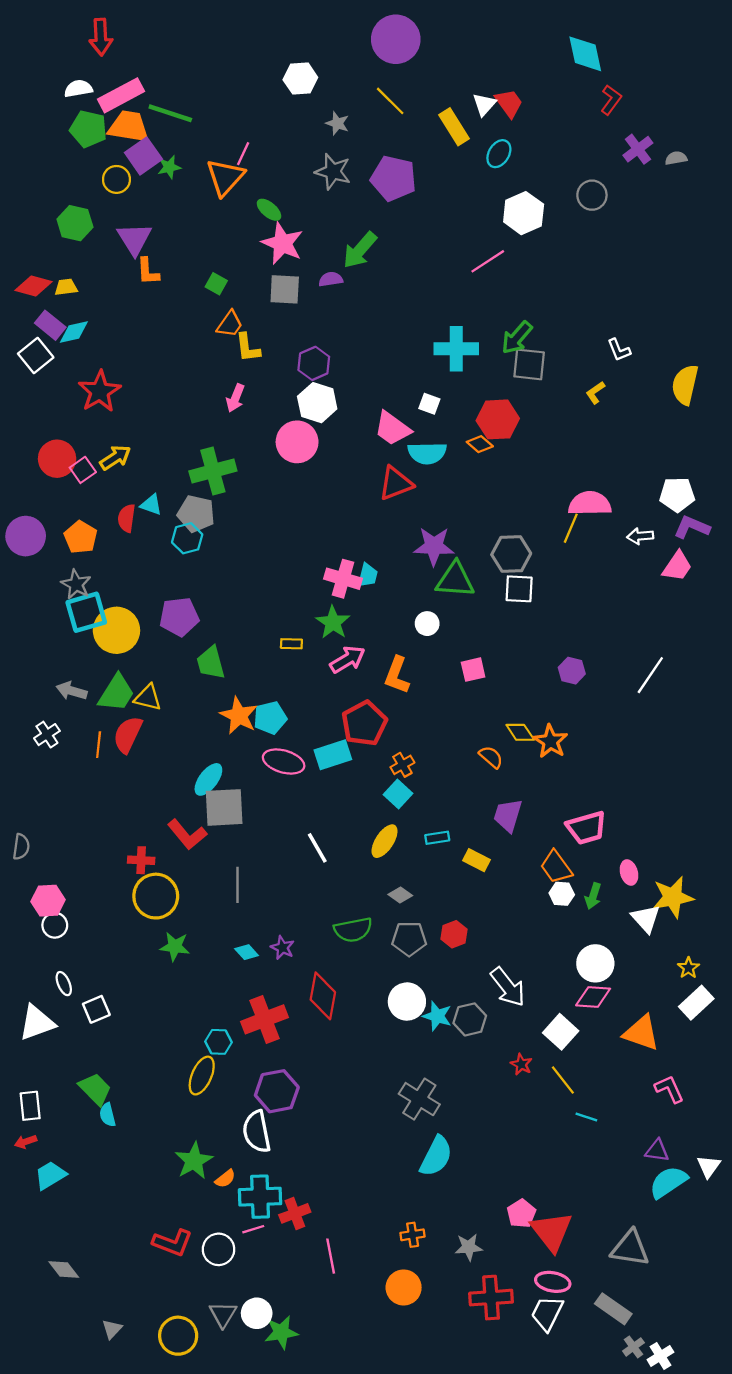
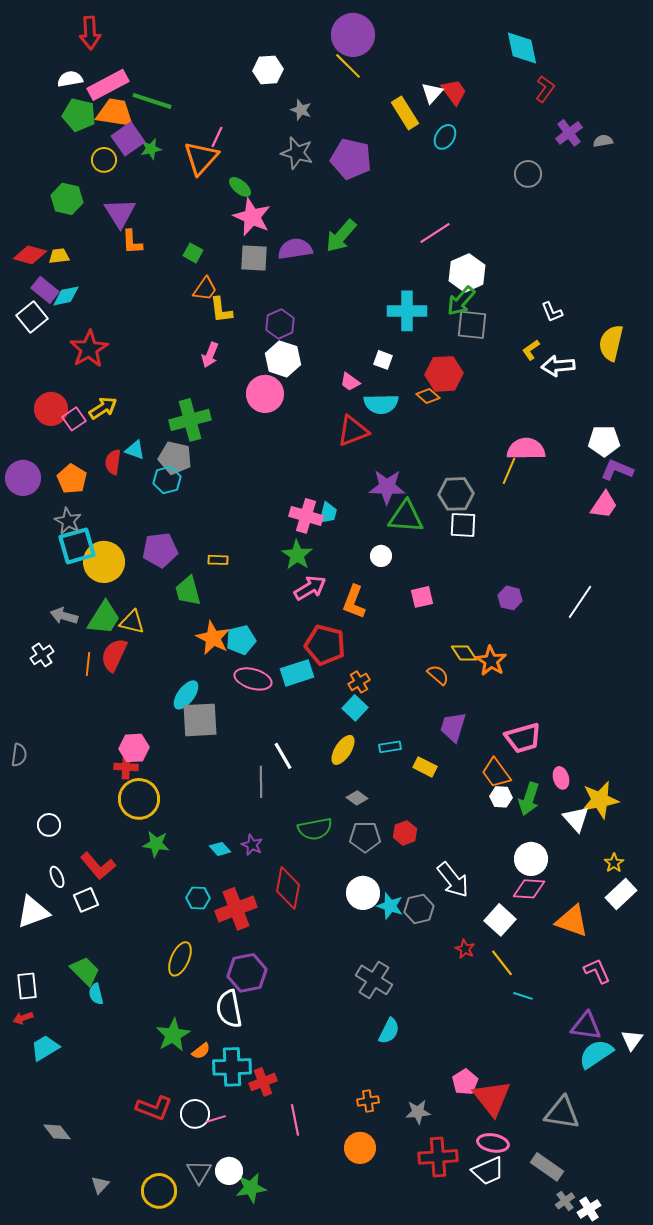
yellow line: (390, 101) -> (348, 66), moved
white hexagon: (524, 213) -> (467, 273), moved
green arrow: (360, 250) -> (341, 236), moved
purple semicircle: (331, 279) -> (295, 249), size x1.6
pink trapezoid: (392, 428) -> (350, 382), size x0.6
white arrow: (640, 536) -> (558, 366), moved, size x1.4
yellow rectangle: (291, 644) -> (218, 560), moved
red pentagon: (364, 723) -> (325, 645), turned -30
red L-shape: (187, 834) -> (98, 866), moved
gray line: (238, 885) -> (261, 782), moved
green arrow: (593, 896) -> (529, 799), size x1.4
pink hexagon: (48, 901) -> (134, 748), moved
cyan hexagon: (219, 1042) -> (198, 898), moved
purple triangle: (657, 1151) -> (586, 1026), size x1.4
cyan semicircle: (436, 1156) -> (389, 1031), size x0.7
pink line: (253, 1229) -> (216, 1119), moved
white trapezoid: (547, 1313) -> (488, 1171), turned -140

